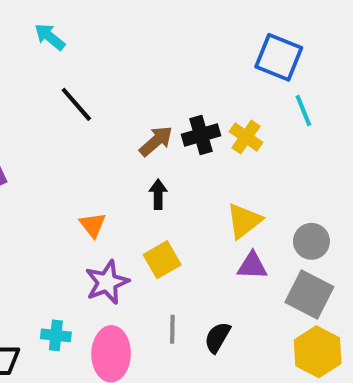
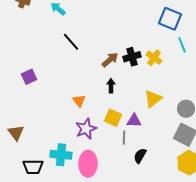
yellow square: (162, 260) -> (113, 118), turned -36
purple triangle: (252, 266) -> (134, 121), moved
gray line: (172, 329) -> (124, 138), moved
cyan cross: (56, 335) -> (61, 155), size x1.5

